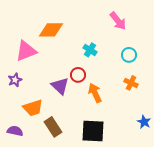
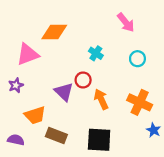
orange cross: (131, 83) -> (140, 102), moved, size x1.6
brown rectangle: (53, 127) -> (56, 135), turned -36

